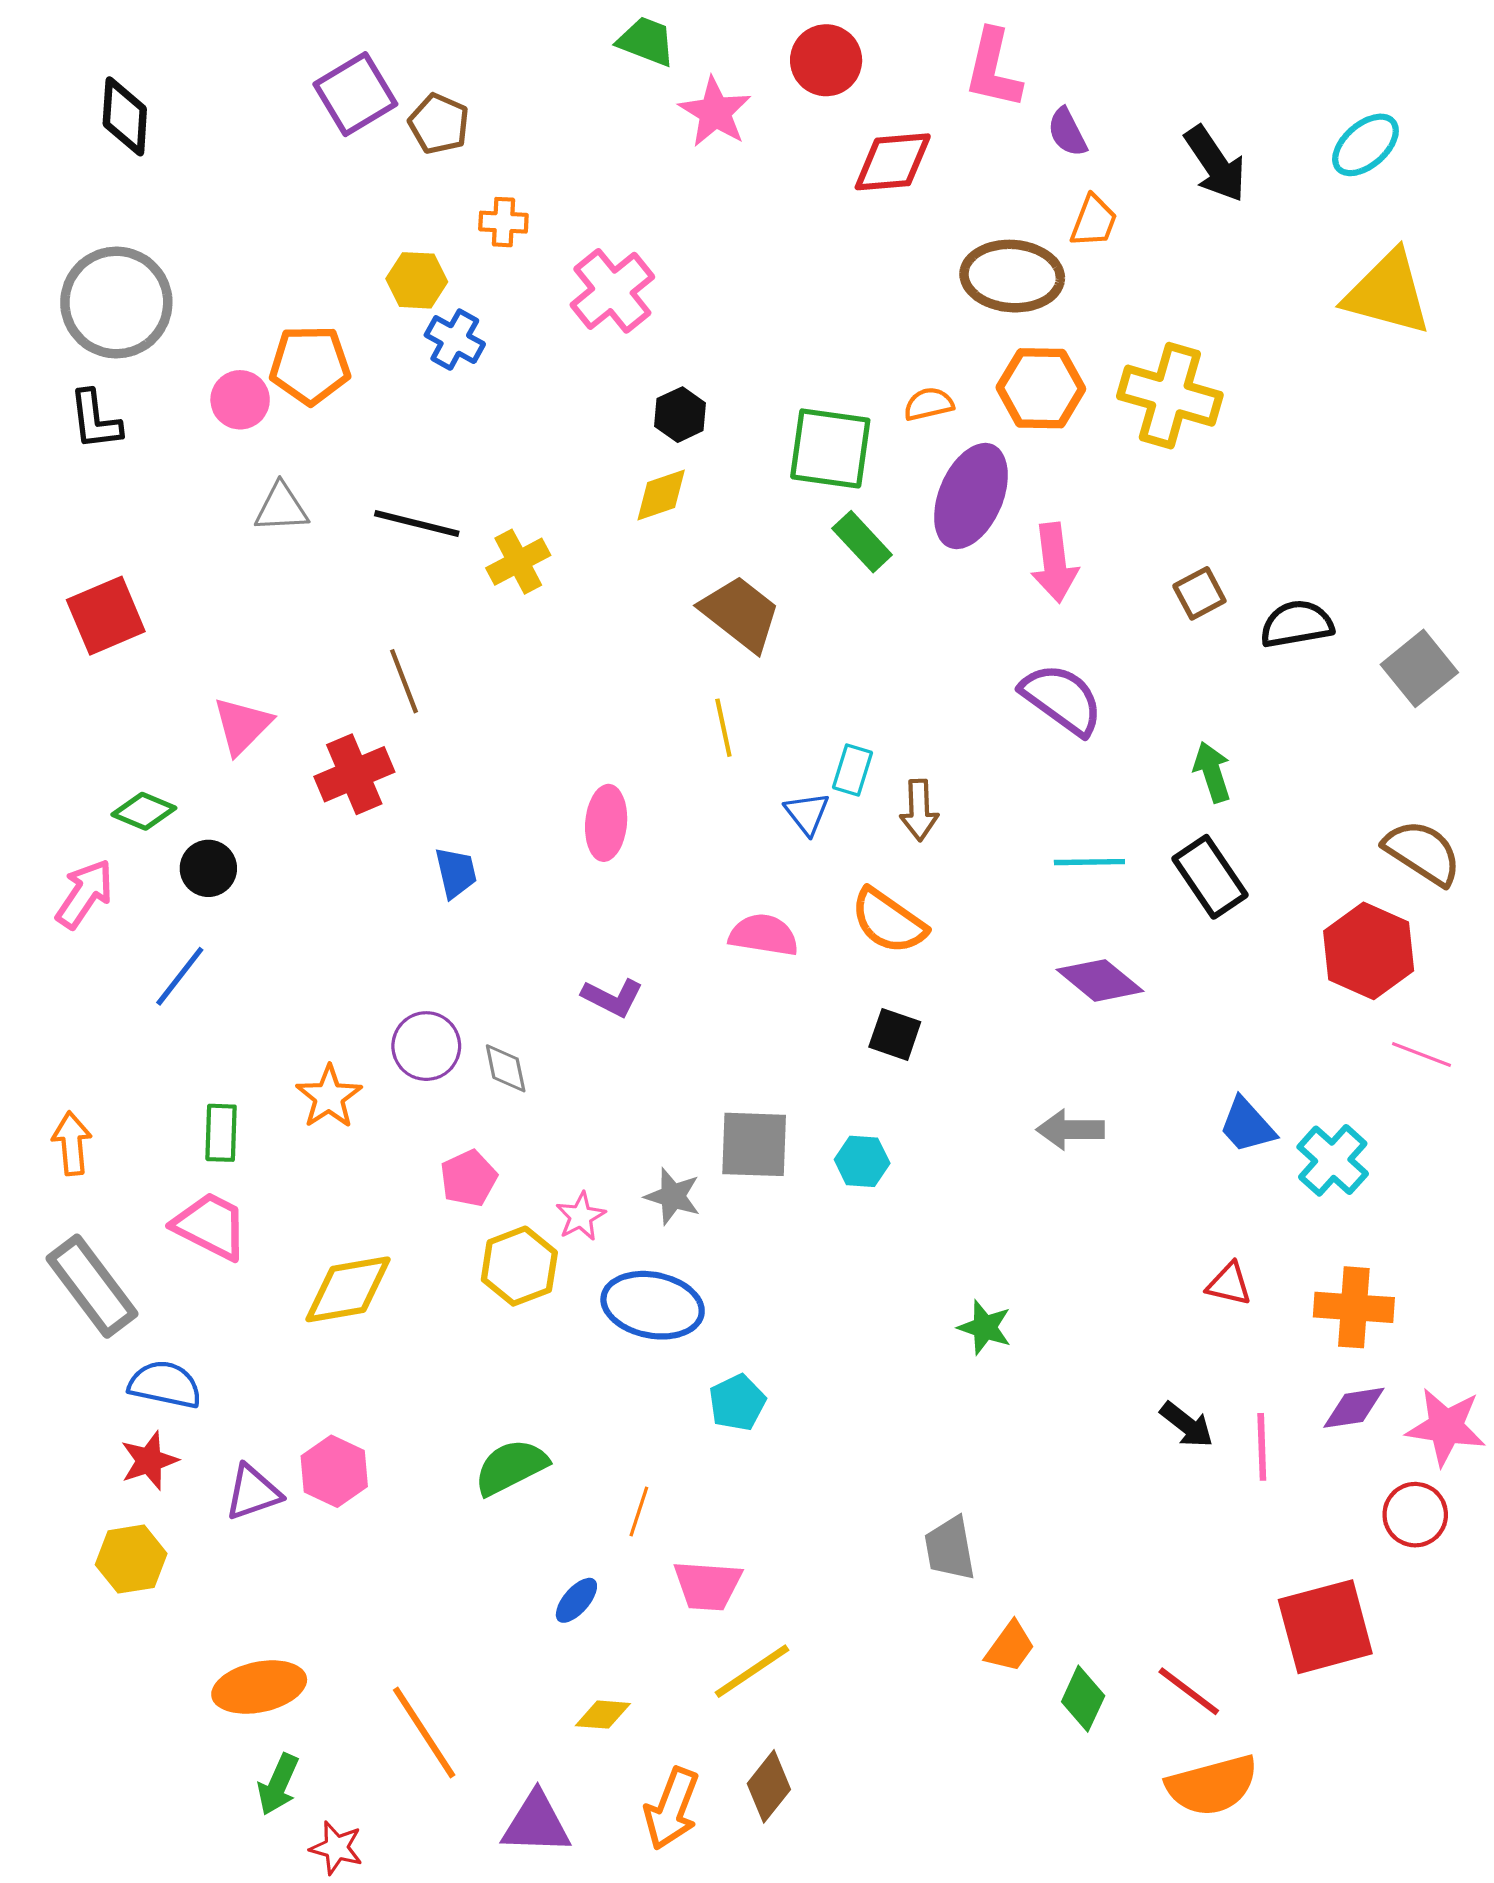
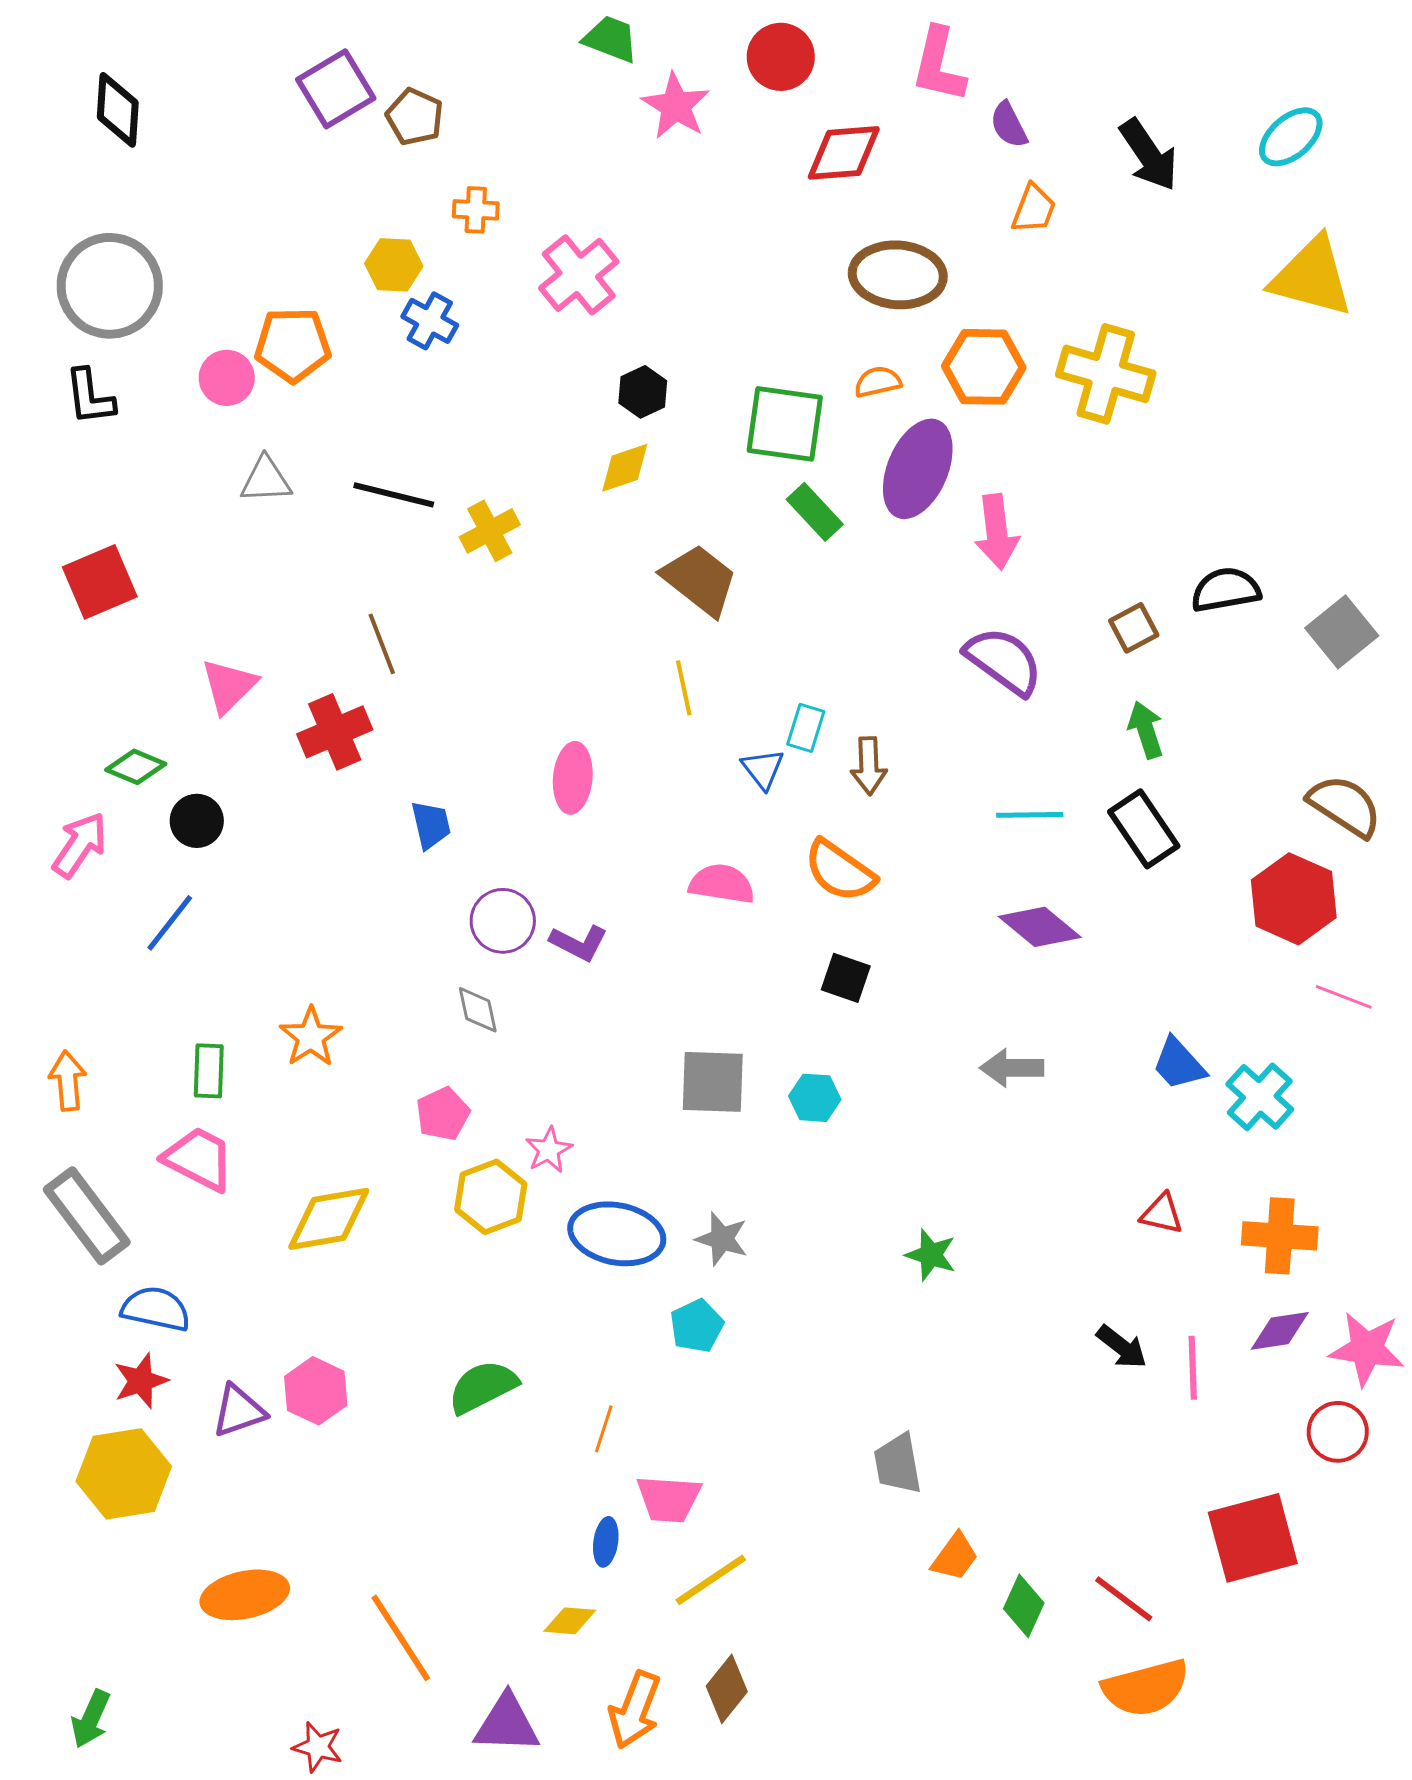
brown ellipse: (1012, 276) -> (898, 275), moved
brown square: (1199, 593) -> (1134, 628), moved
purple circle: (426, 1046) -> (503, 921), moved
gray star: (673, 1196) -> (722, 1239), moved
yellow hexagon: (131, 1559) -> (124, 1474), size x1.4
blue ellipse: (576, 1600) -> (606, 1542), moved, turned -33
green arrow: (278, 1784) -> (91, 1719), moved

